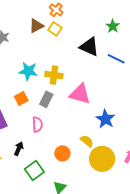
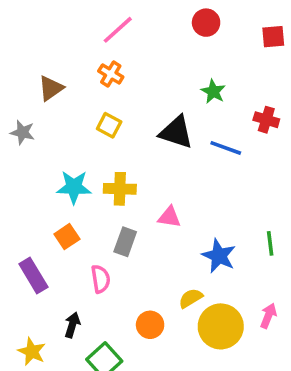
brown triangle: (36, 26) -> (51, 88), moved
yellow square: (55, 29) -> (109, 125), moved
pink triangle: (80, 94) -> (169, 217), size x0.6
gray rectangle: (46, 99) -> (125, 242), moved
yellow semicircle: (87, 141) -> (191, 298), turned -64

